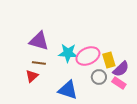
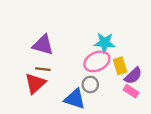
cyan star: (68, 53) -> (105, 43), moved
red triangle: (32, 76) -> (35, 83), size x1.5
gray circle: (99, 77) -> (90, 85), moved

